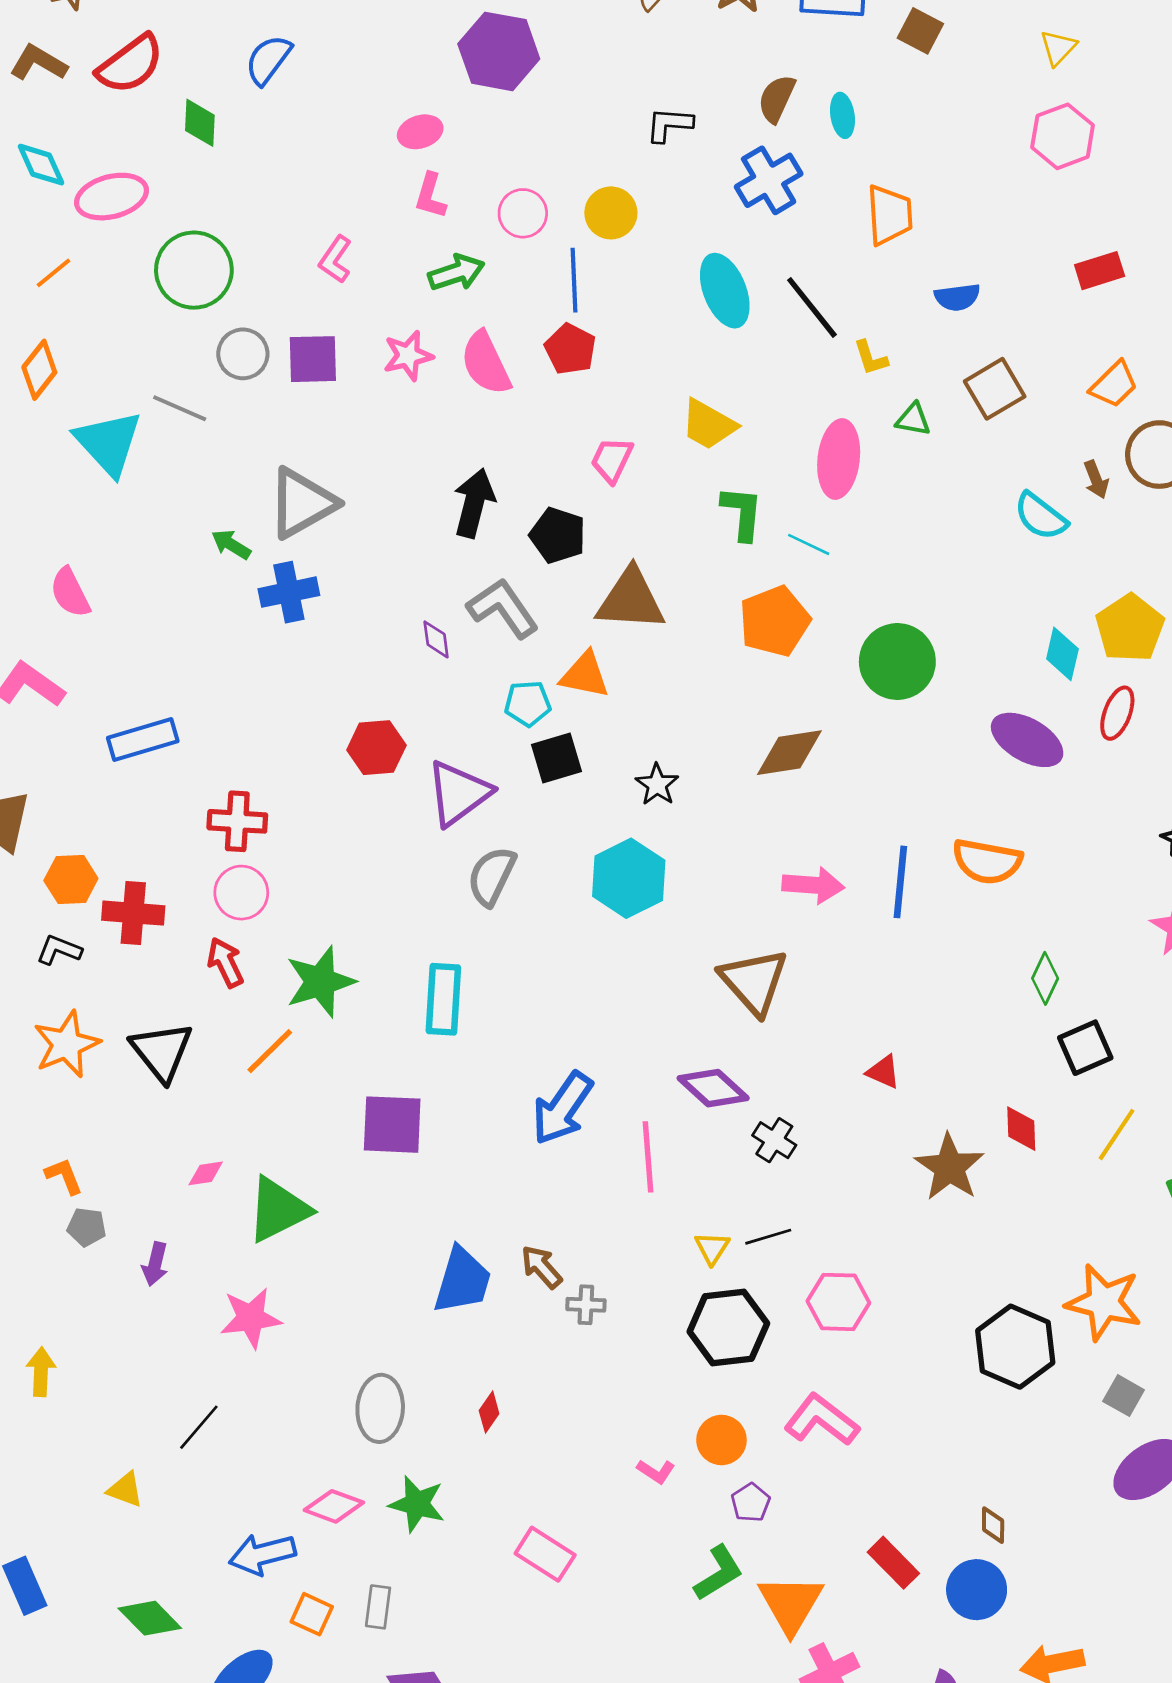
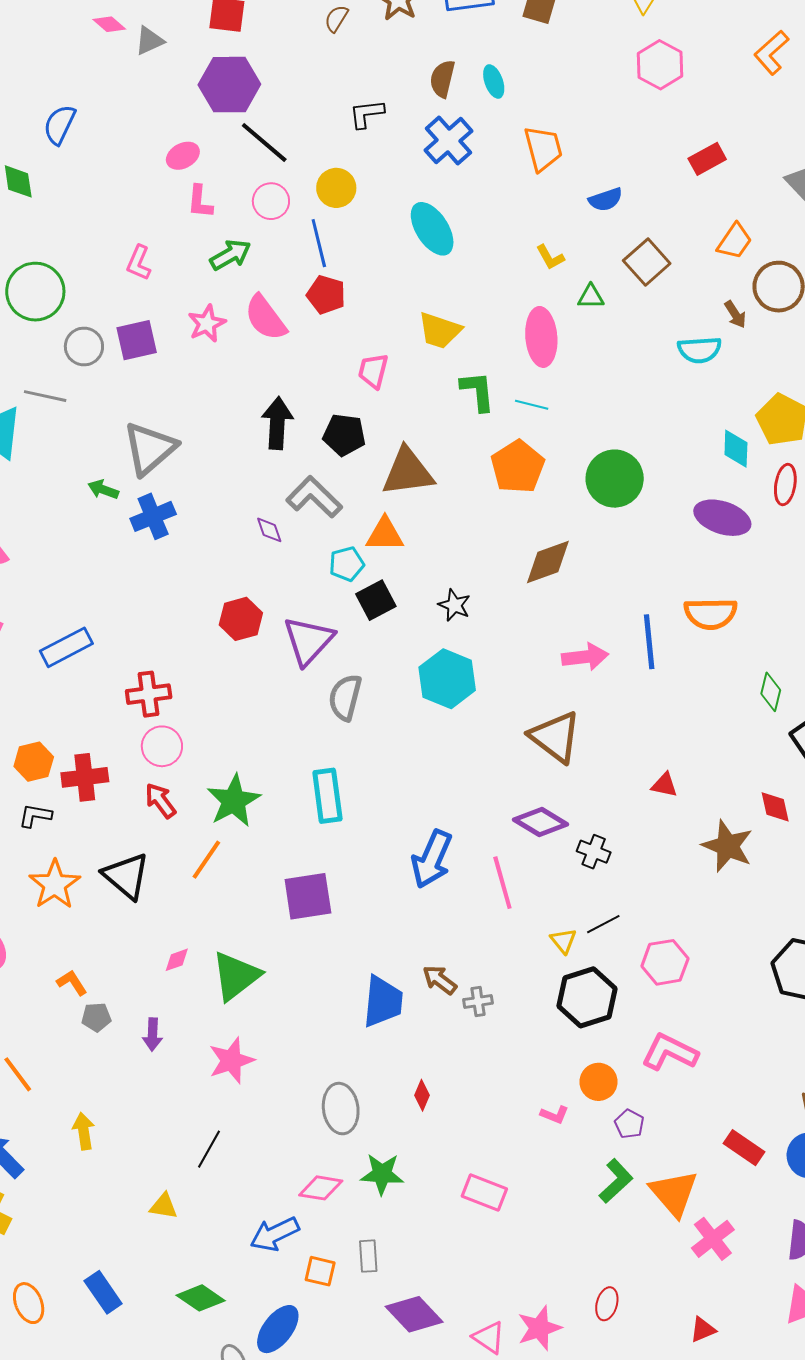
black line: (812, 307) -> (264, 142), moved
cyan semicircle: (1041, 516) -> (699, 350), turned -30

